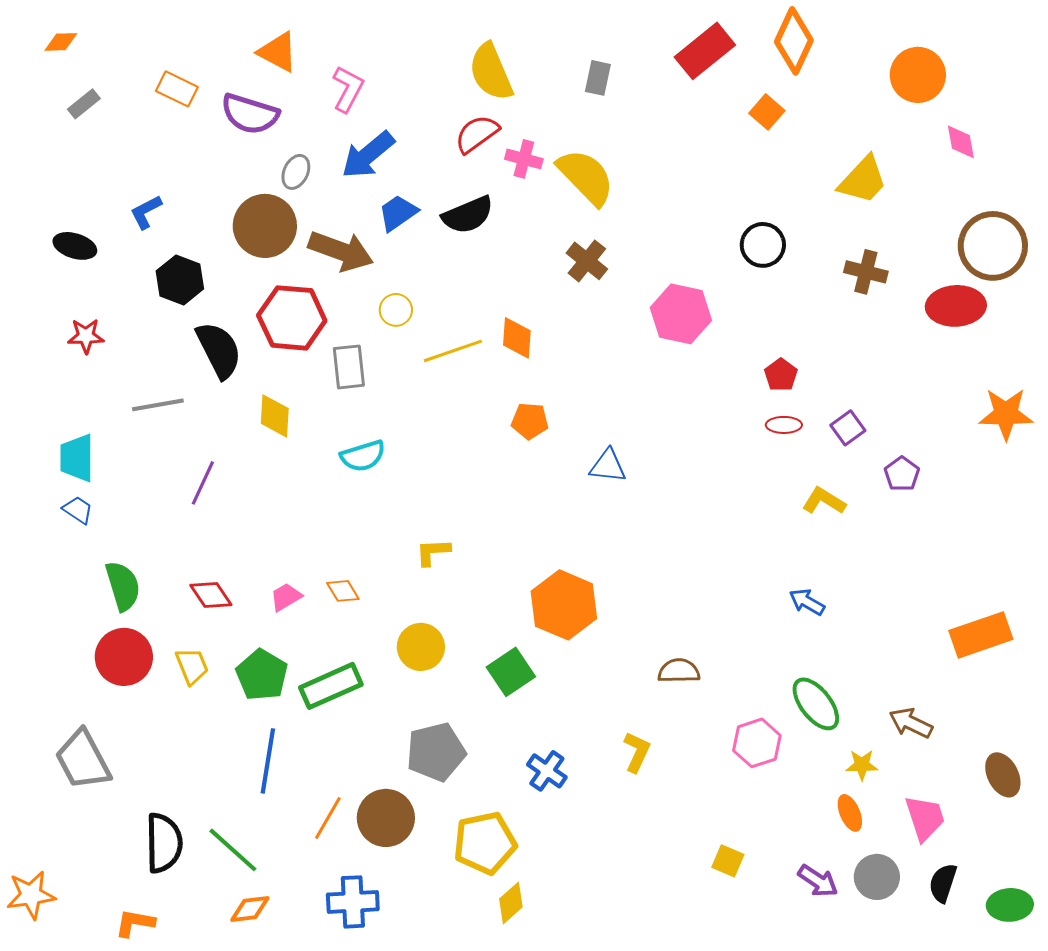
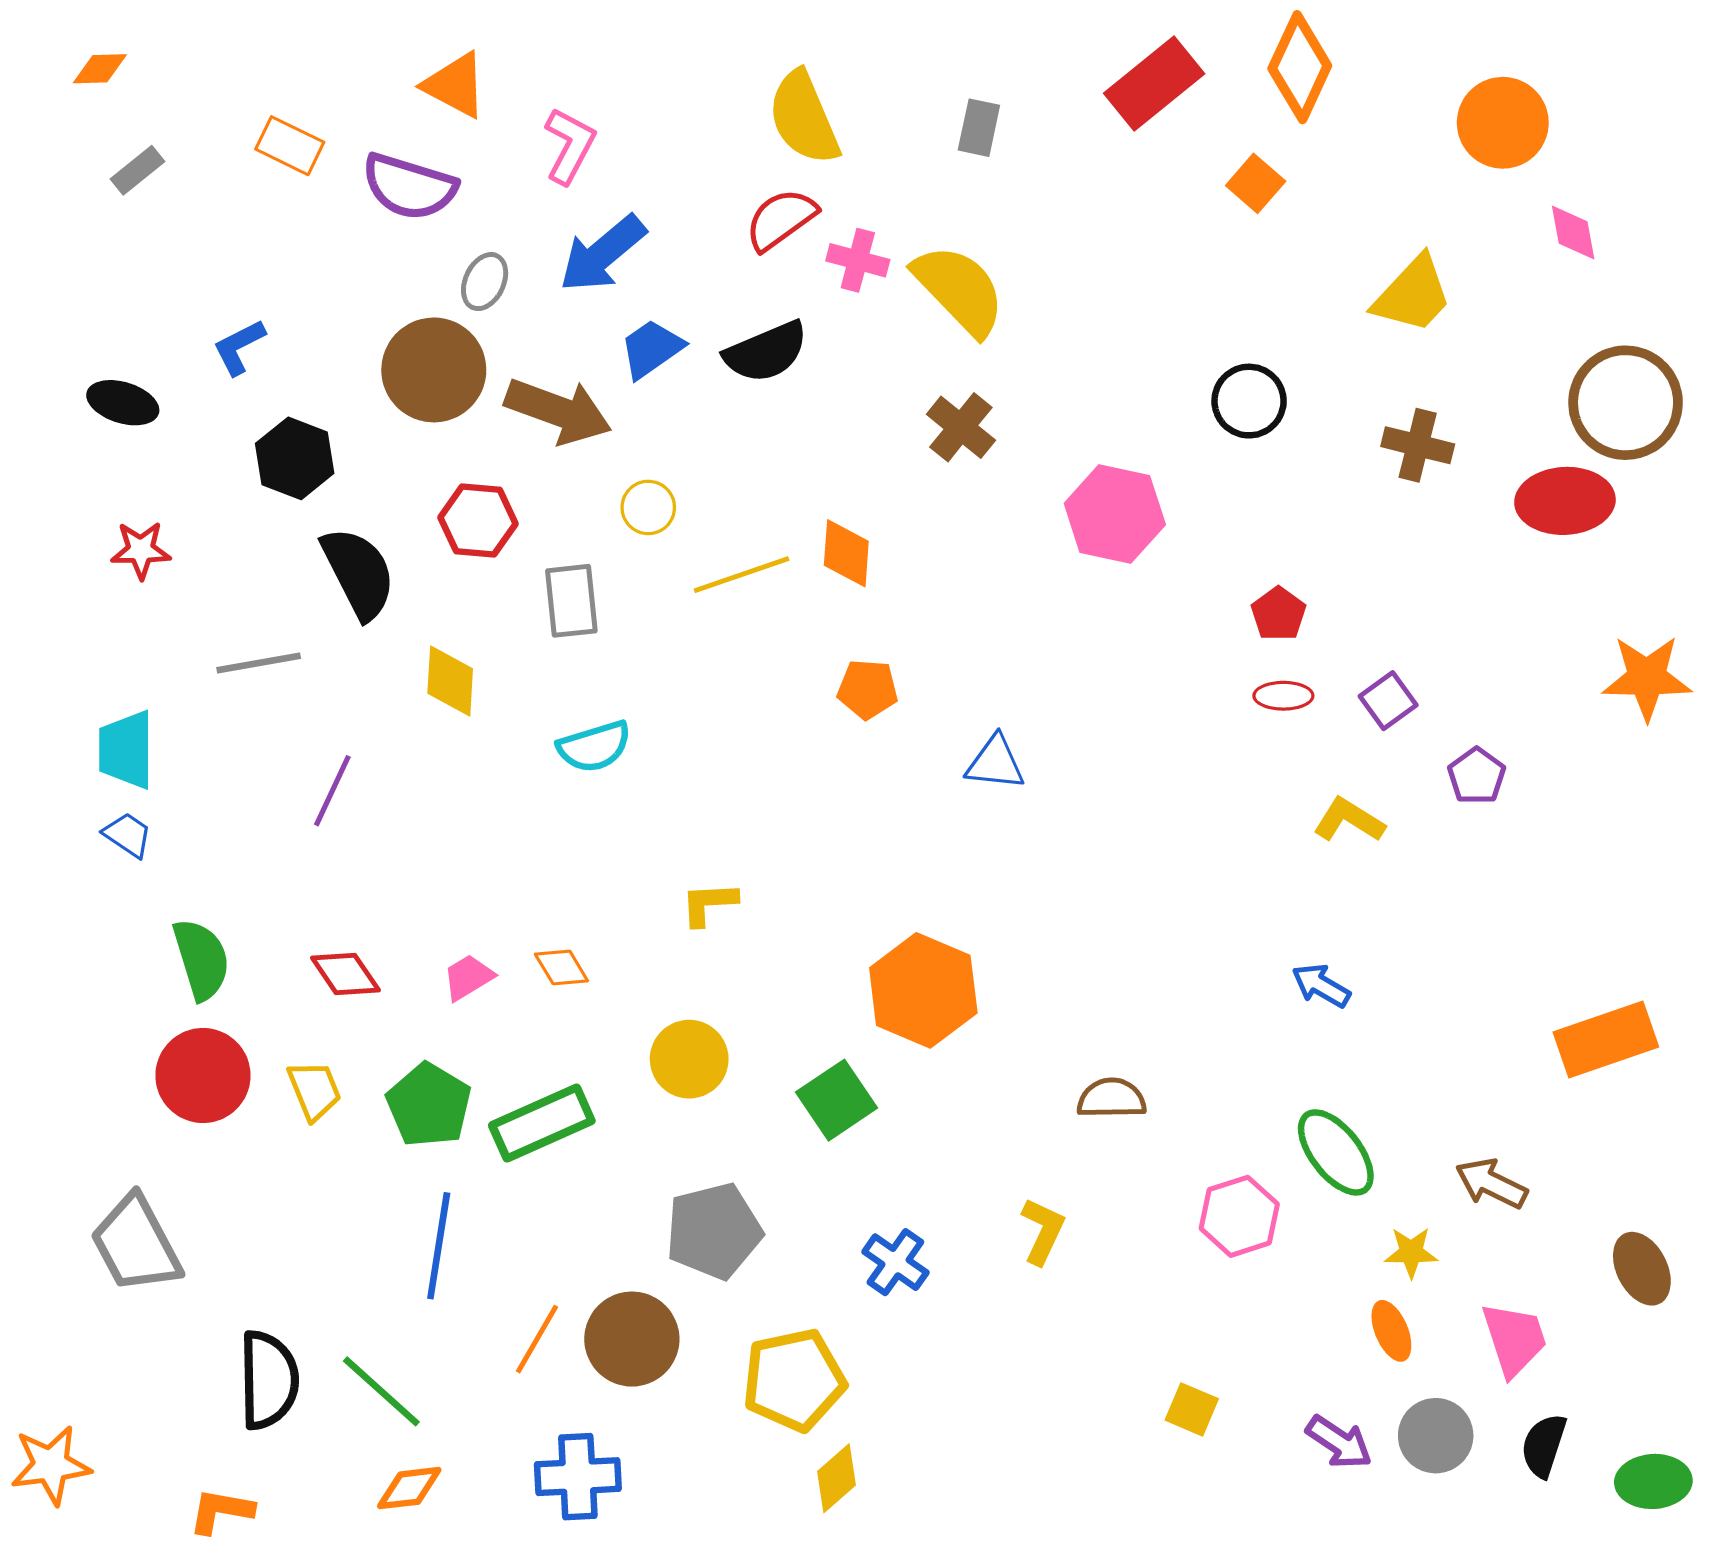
red hexagon: (292, 318) -> (478, 521), size x0.7

